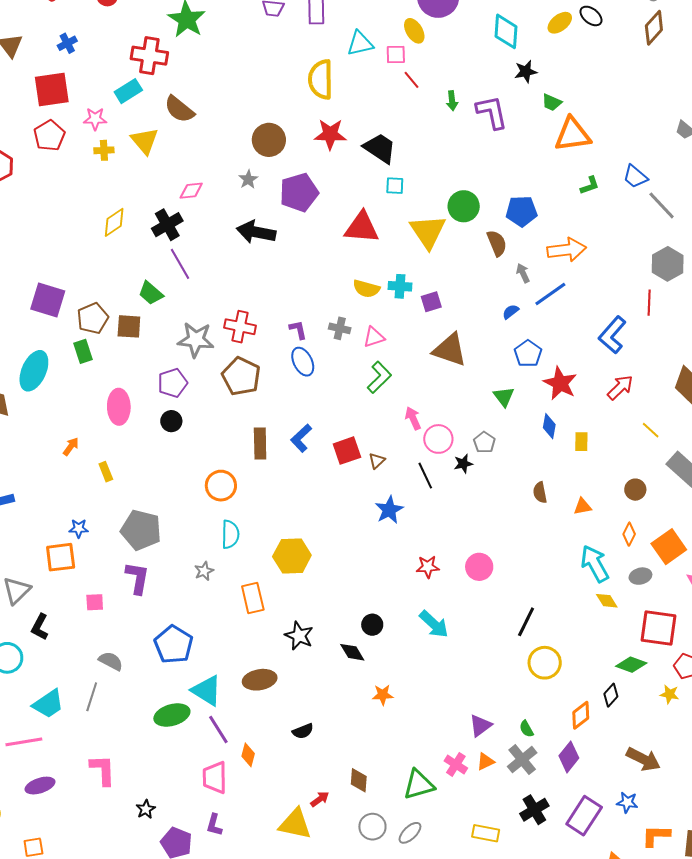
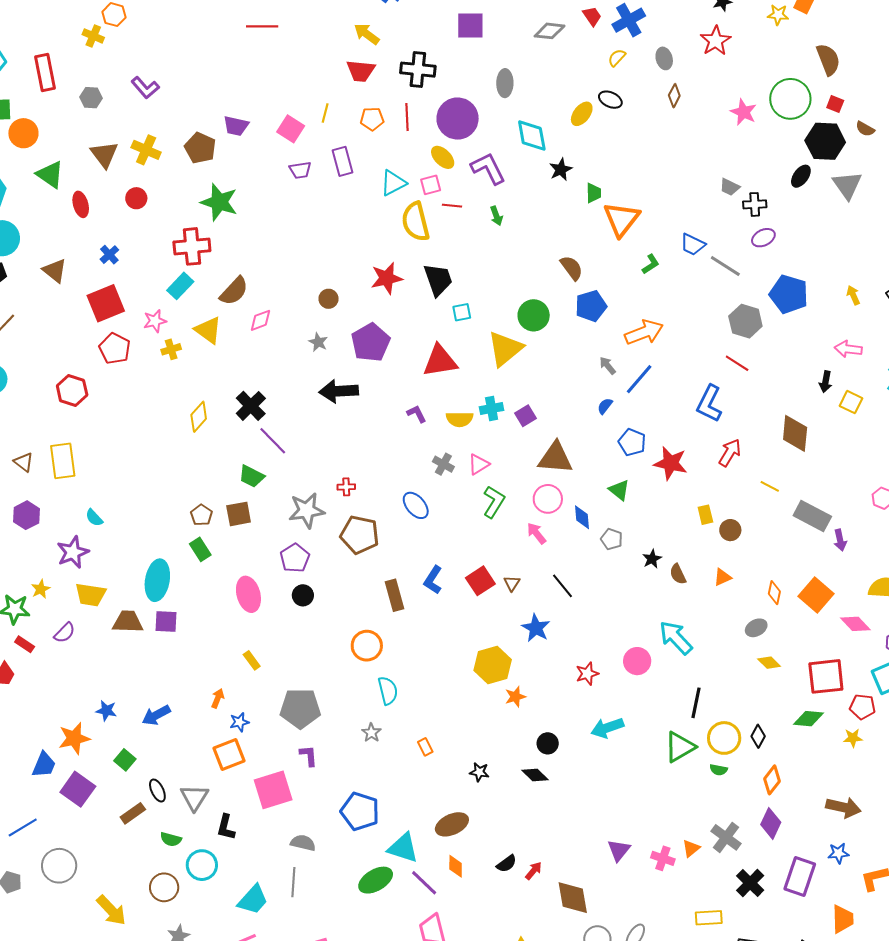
brown diamond: (654, 28) -> (674, 96), size x0.7
yellow semicircle: (321, 79) -> (416, 222), moved
red line: (411, 80) -> (452, 206), turned -30
green trapezoid: (552, 102) -> (594, 193), turned -100
brown semicircle: (179, 109) -> (234, 291), turned -72
purple L-shape: (492, 112) -> (488, 168), moved
orange triangle: (573, 135) -> (622, 219), turned -30
brown circle: (269, 140) -> (329, 299), size x0.6
black trapezoid: (380, 148) -> (438, 280), turned 51
pink diamond: (191, 191) -> (260, 320), moved
yellow triangle: (428, 232) -> (505, 349), turned 39
brown semicircle: (497, 243) -> (572, 268), moved
purple square: (48, 300) -> (166, 622), moved, size x0.7
red line: (649, 303) -> (737, 363), turned -45
brown pentagon: (93, 318) -> (201, 515), size x0.7
red cross: (240, 327) -> (346, 487), size x0.6
gray cross: (340, 328) -> (443, 464), turned 30
purple L-shape: (298, 330) -> (417, 414), moved
blue diamond: (549, 426) -> (582, 517), moved
pink circle: (438, 439) -> (548, 499), moved
orange arrow: (71, 447) -> (218, 698), moved
black star: (463, 464) -> (652, 559), moved
brown circle: (635, 490) -> (730, 530), moved
yellow hexagon: (292, 556) -> (493, 665), moved
cyan arrow: (595, 564) -> (676, 638), moved
gray ellipse: (640, 576) -> (756, 628), moved
purple L-shape: (137, 578) -> (309, 756), size x0.7
orange rectangle: (253, 598) -> (425, 747), size x0.6
pink square: (95, 602) -> (273, 790), size x2.0
cyan arrow: (434, 624) -> (607, 728), turned 132
black star: (299, 636) -> (479, 772), size x0.7
orange star: (383, 695) -> (515, 697), moved
black diamond: (611, 695) -> (758, 736), moved
purple triangle: (480, 725) -> (619, 850), moved
green semicircle: (526, 729) -> (719, 770), moved, turned -36
orange diamond: (248, 755) -> (456, 866), moved
brown diamond: (359, 780) -> (573, 898), size x1.5
green triangle: (419, 785) -> (680, 747), moved
red arrow: (320, 799) -> (534, 871), moved

